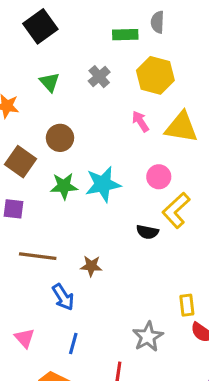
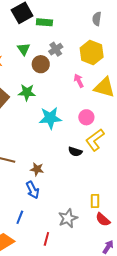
green rectangle: (125, 35) -> (44, 22), moved
brown circle: (60, 138) -> (41, 64), moved
green star: (64, 186) -> (27, 92), moved
blue arrow: (63, 297) -> (33, 190), moved

